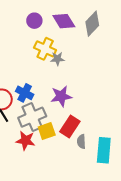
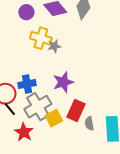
blue cross: (25, 93) -> (27, 84), turned -30
red star: (26, 141) -> (24, 132), moved, turned 30

